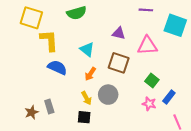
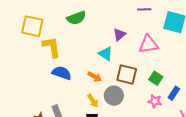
purple triangle: (119, 33) -> (119, 35), turned -48
cyan triangle: (87, 49) -> (106, 54), moved
brown square: (119, 63) -> (127, 75), moved
orange arrow: (90, 74) -> (95, 77), turned -88

